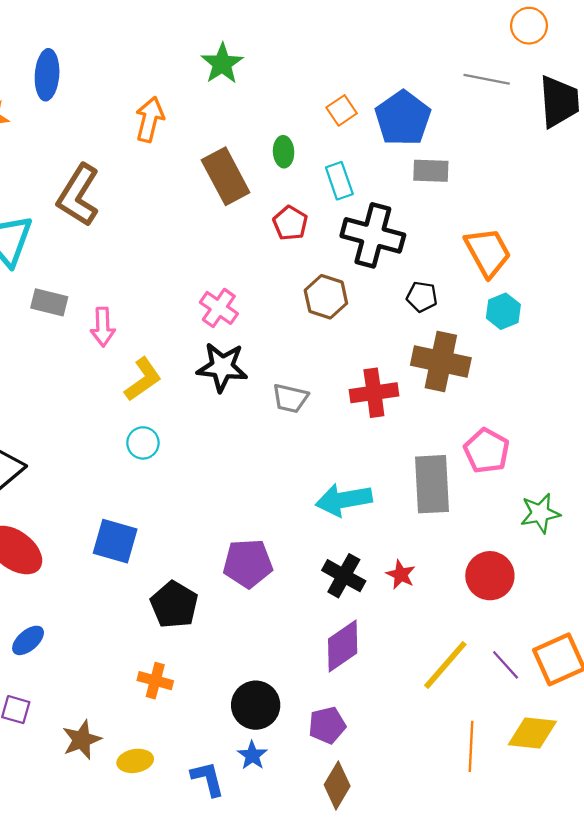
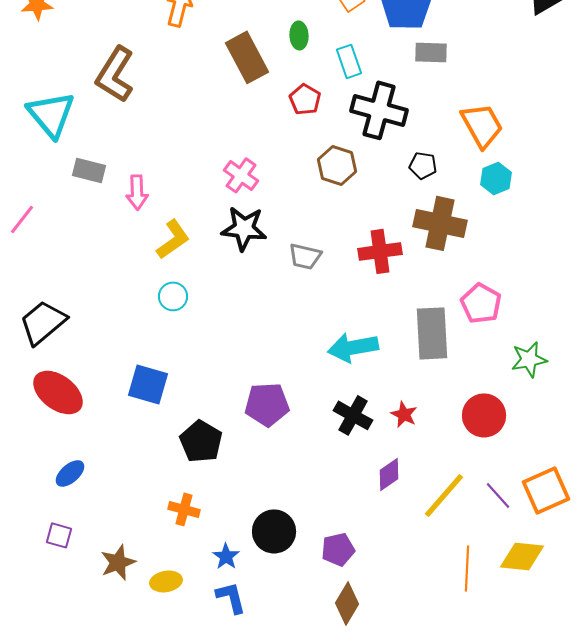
purple diamond: (343, 646) -> (389, 474), moved, size x0.7
blue star: (252, 755) -> (226, 556), moved

